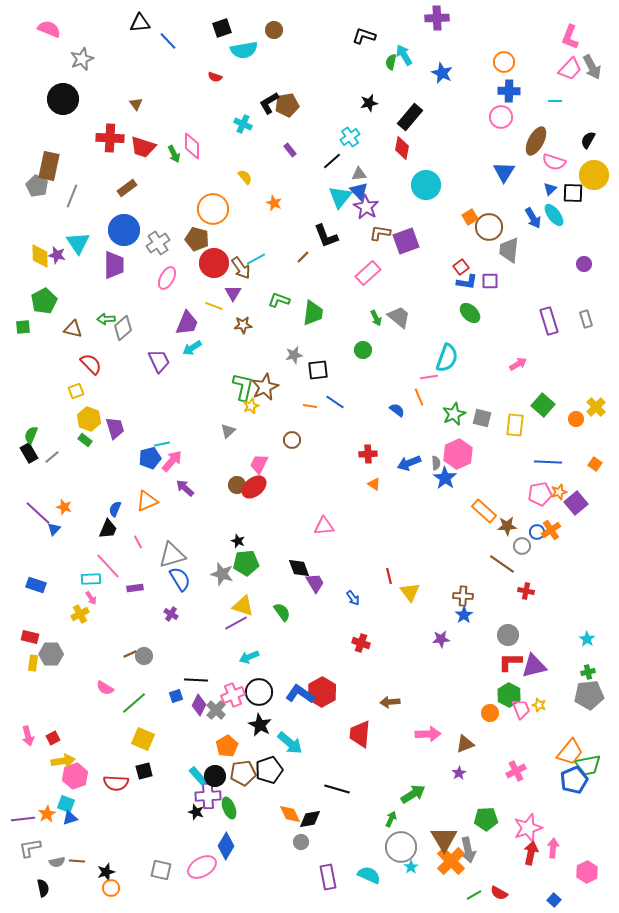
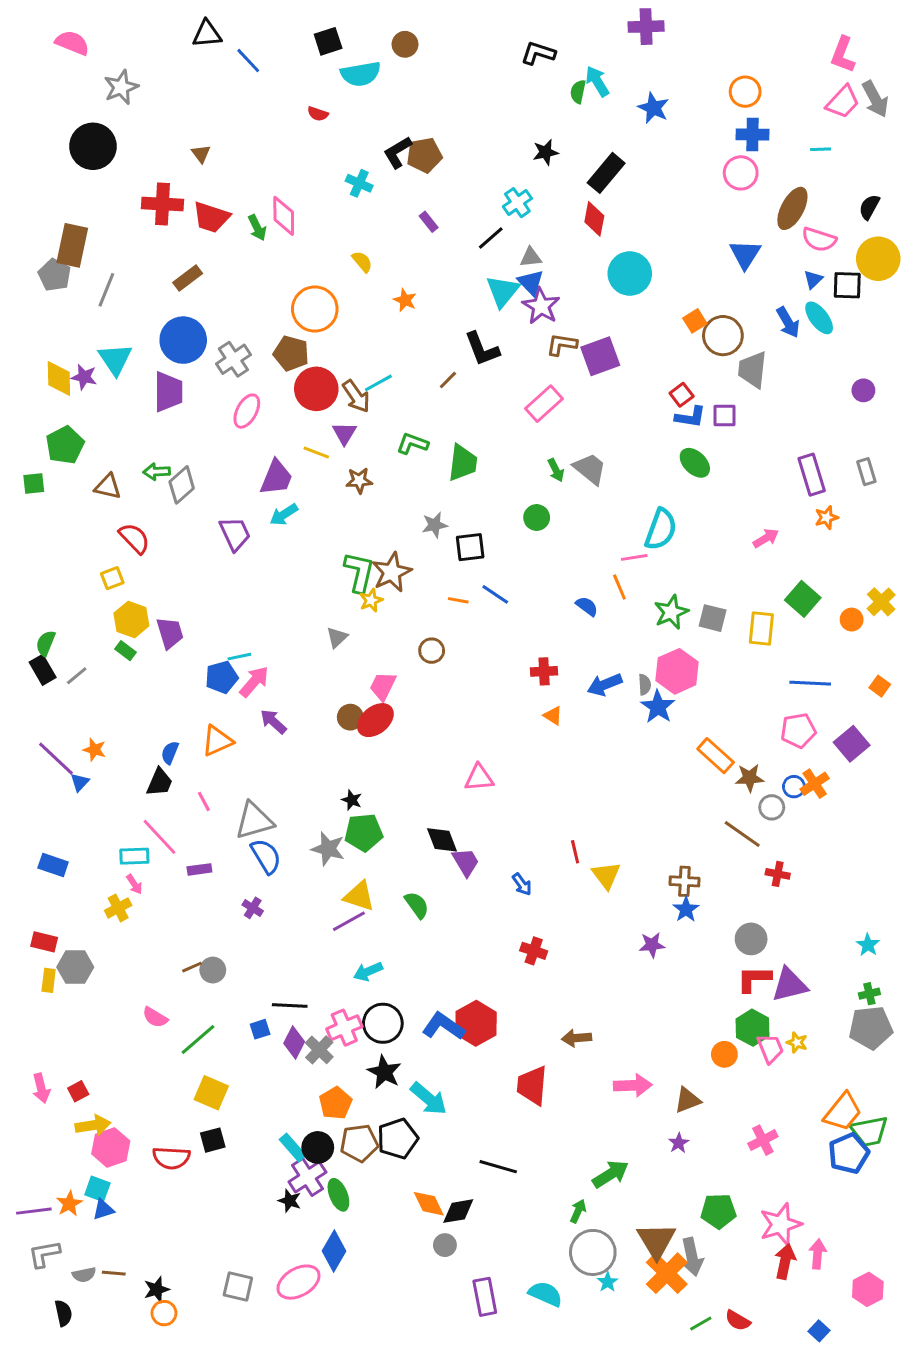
orange star: (559, 492) -> (826, 518), moved
purple cross: (208, 796) -> (307, 1177), turned -30

